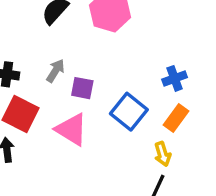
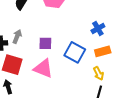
gray arrow: (56, 71) -> (17, 36), moved
orange rectangle: (176, 118) -> (103, 51), turned 49

